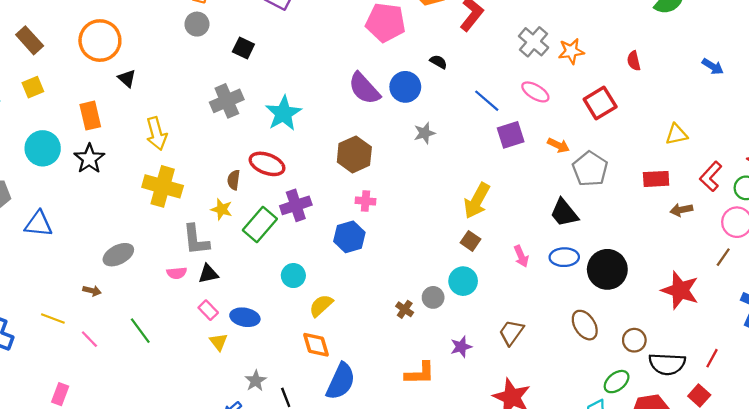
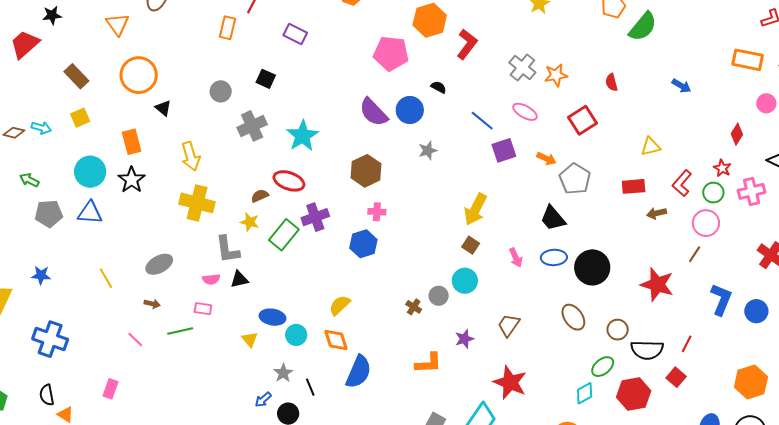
gray circle: (197, 24) -> (221, 91), moved
brown semicircle: (234, 180) -> (260, 196), turned 60
blue triangle: (39, 224) -> (90, 213), moved
cyan circle: (293, 276) -> (296, 335), moved
brown arrow: (92, 291) -> (152, 304), moved
pink rectangle: (208, 310) -> (203, 309), moved, turned -36
yellow line: (53, 319) -> (106, 278), moved, turned 40
green line: (140, 331) -> (180, 331), turned -65

